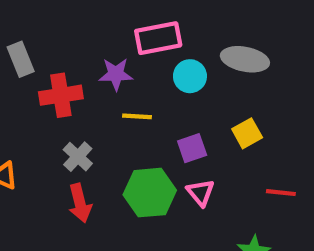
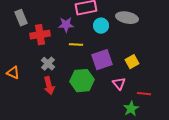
yellow square: (247, 133) -> (132, 62), moved
purple square: (192, 148) -> (102, 60), size x1.5
pink triangle: (201, 193) -> (119, 84), moved
red line: (281, 193) -> (144, 94), moved

